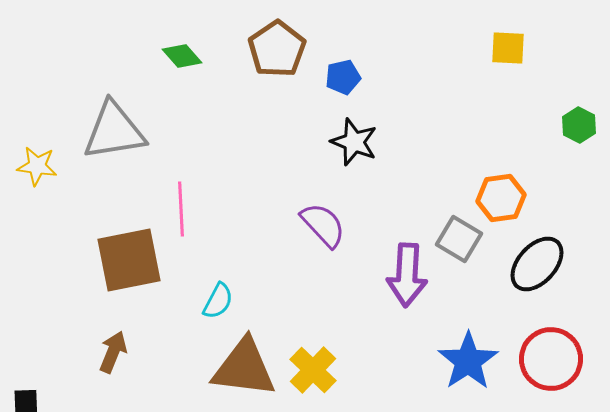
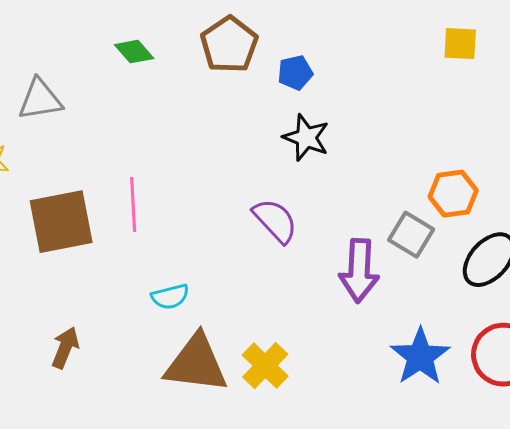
gray triangle: (114, 131) -> (40, 100), moved, size x0.7
brown square: (129, 260) -> (61, 222), moved
cyan semicircle: (218, 301) -> (170, 297), turned 48

